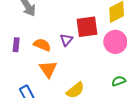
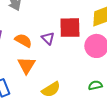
purple triangle: (66, 40) -> (48, 38), turned -32

